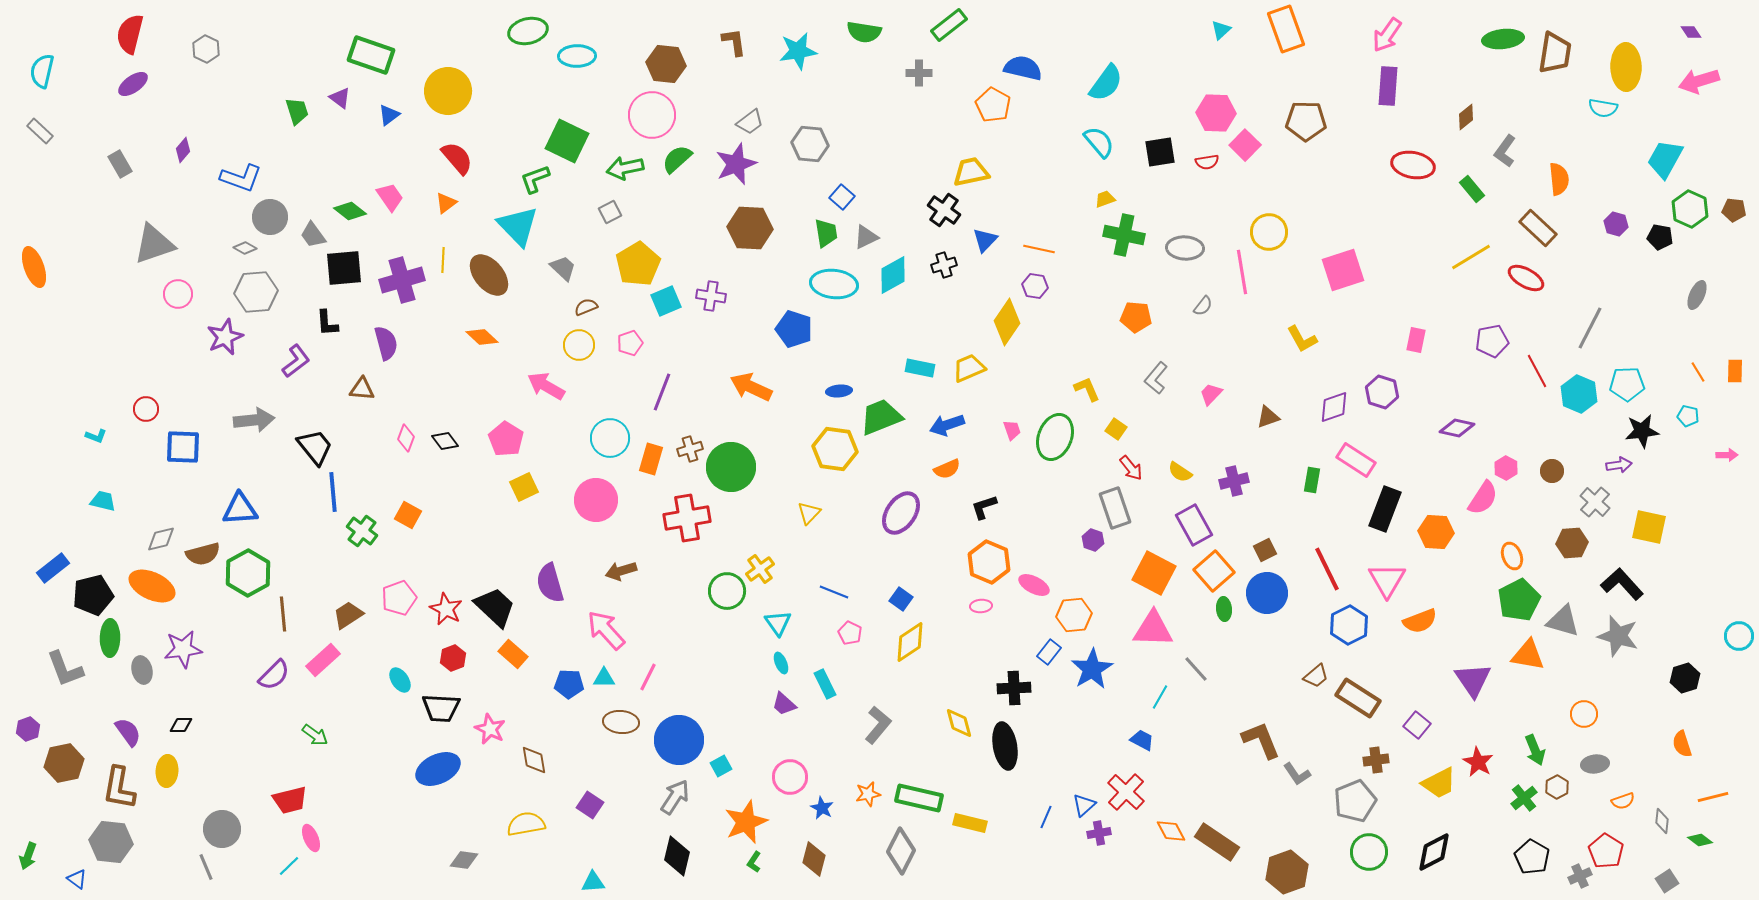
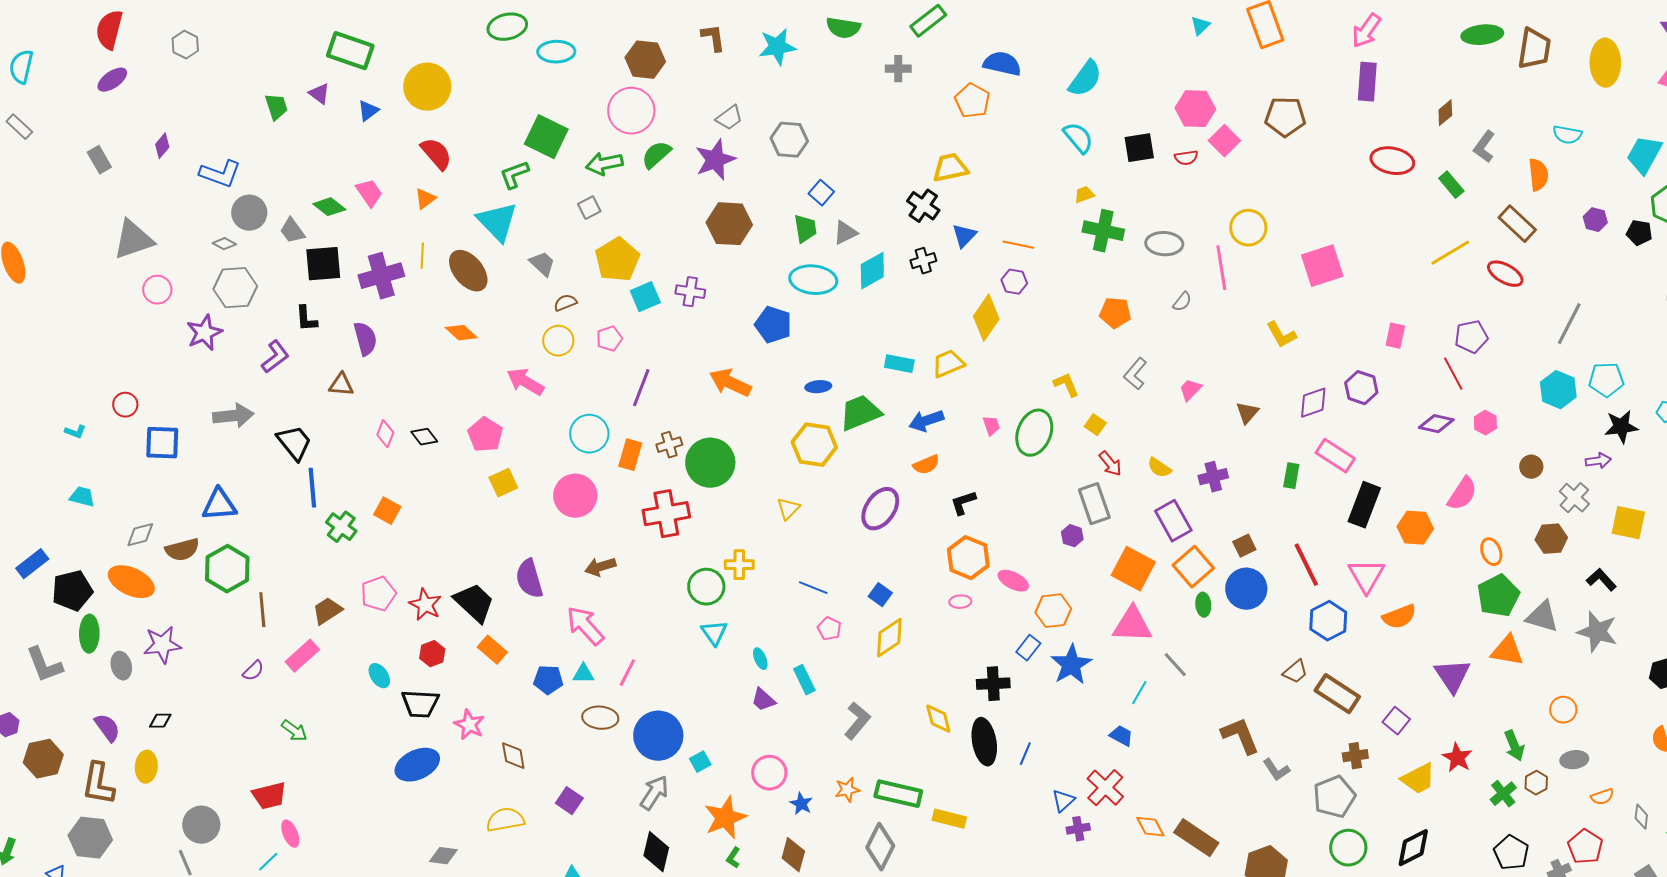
cyan semicircle: (1603, 108) -> (1567, 135), moved
red line: (1537, 371) -> (1453, 374), moved
brown triangle: (1268, 417) -> (1247, 413), turned -30
pink hexagon: (1506, 468) -> (1485, 423), moved
yellow cross: (760, 569) -> (739, 565), turned 36
black L-shape: (1622, 584) -> (1601, 580), size x0.7
cyan triangle: (778, 623) -> (714, 633), moved
purple semicircle: (274, 675) -> (253, 671), size x0.7
blue line: (1046, 817) -> (1025, 754), moved

